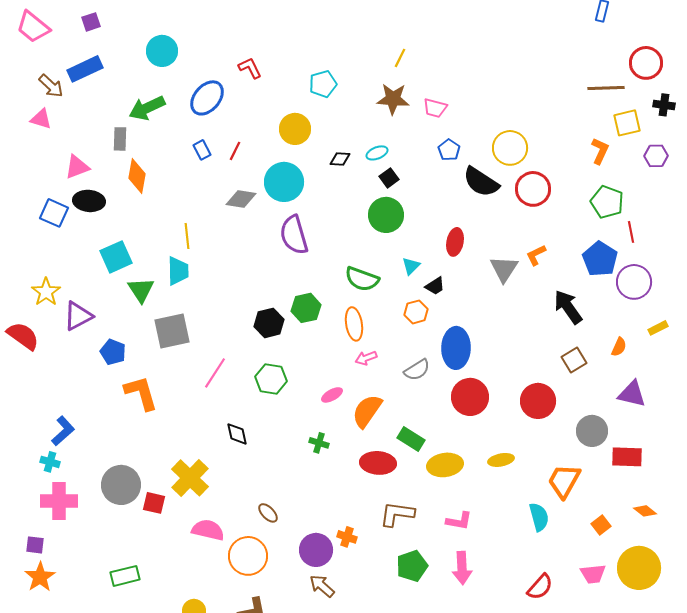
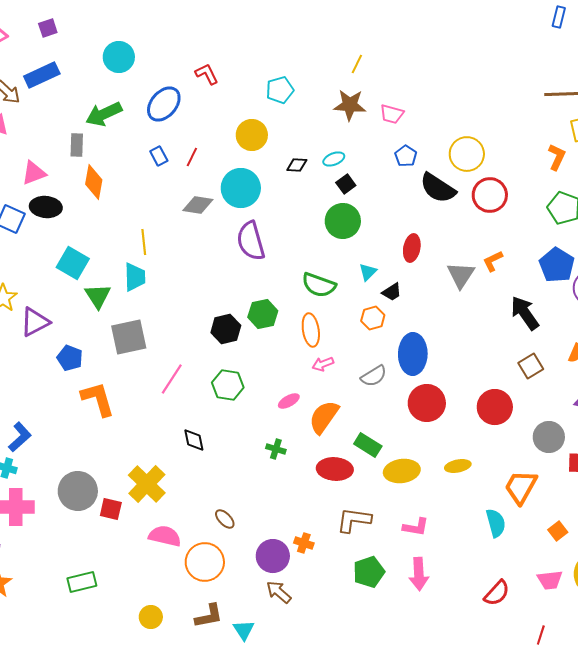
cyan square: (116, 257) -> (73, 263), turned -36

